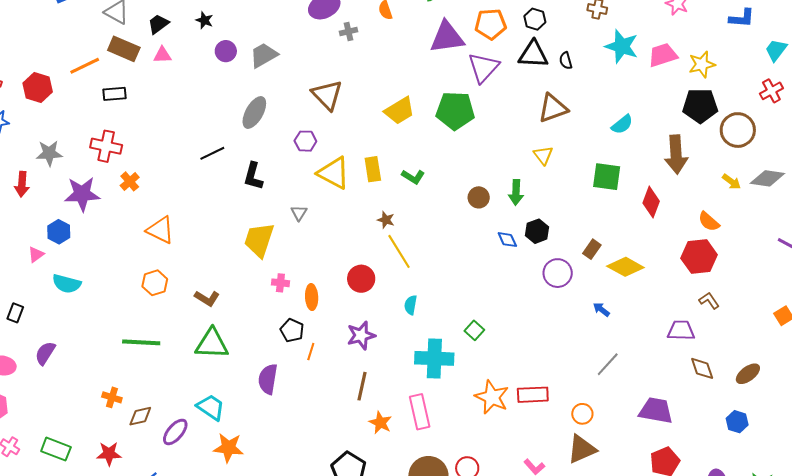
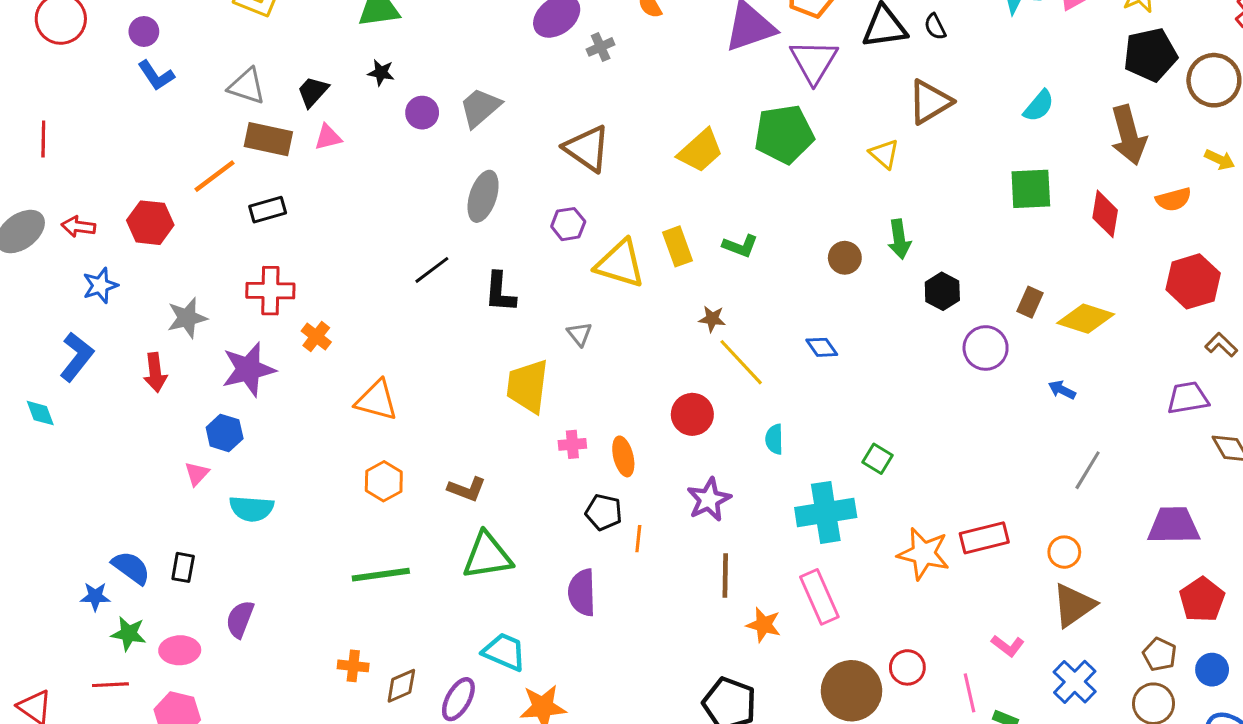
yellow triangle: (543, 155) -> (884, 154), moved
orange semicircle: (709, 222) -> (1174, 199), moved, turned -45
blue diamond: (507, 240) -> (822, 347), moved

